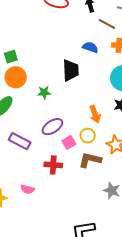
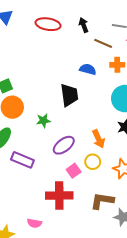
purple ellipse: (52, 127) -> (64, 145), moved
purple rectangle: (20, 141) -> (22, 160), moved
brown L-shape: (90, 160) -> (102, 201), moved
red cross: (53, 165) -> (59, 195), size x1.4

